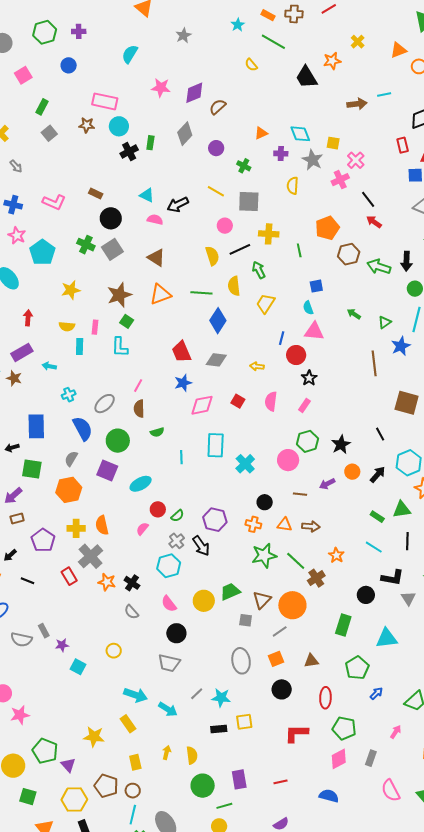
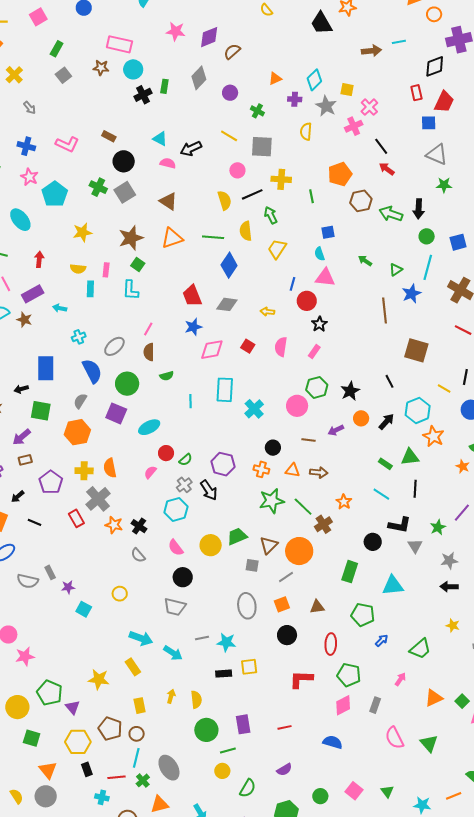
cyan diamond: (300, 134) -> (314, 80), turned 65
green pentagon: (357, 668) -> (363, 615), turned -30
gray line: (197, 694) -> (202, 638), turned 32

